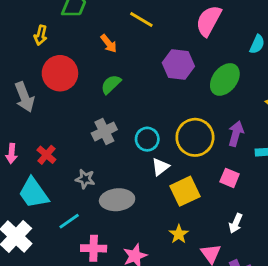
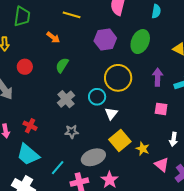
red circle: (60, 73) -> (25, 67), size x0.6
yellow circle: (195, 137) -> (118, 78), moved
gray star: (85, 179) -> (72, 132), moved
yellow square: (185, 191) -> (120, 140), moved
gray ellipse: (117, 200) -> (93, 157), moved
yellow star: (179, 234) -> (143, 149), moved

